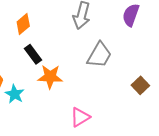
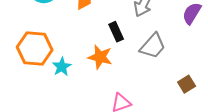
black rectangle: (33, 54) -> (116, 32), moved

